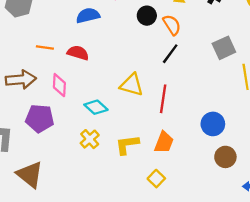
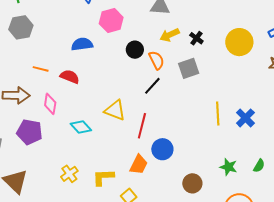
gray square: (224, 48) -> (189, 68), moved
blue circle: (213, 124) -> (162, 149), moved
yellow cross: (90, 139) -> (69, 174), moved
yellow L-shape: (127, 145) -> (103, 177), moved

